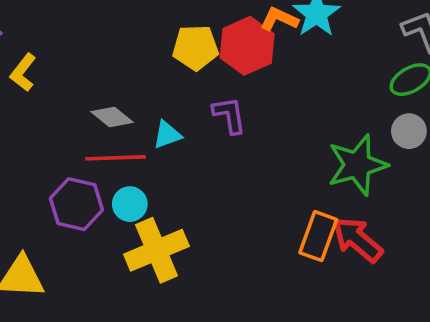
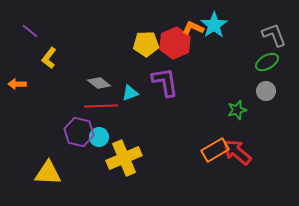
purple L-shape: (229, 115) -> (165, 82), size x1.4
green star: (357, 165) -> (237, 110), size x0.6
cyan circle: (130, 204) -> (99, 137), moved
orange rectangle: (318, 236) -> (215, 150), turned 40

